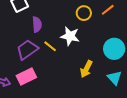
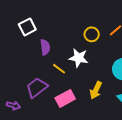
purple trapezoid: (27, 50) -> (37, 88), moved
pink rectangle: (26, 77) -> (65, 98), moved

